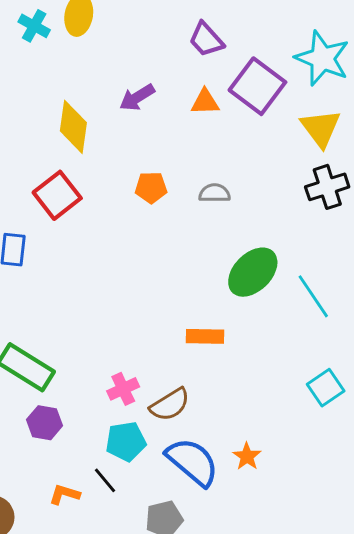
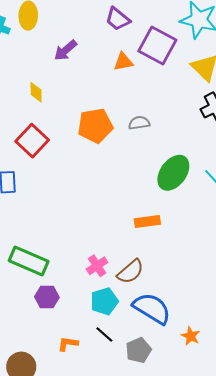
purple arrow: (137, 97) -> (65, 50), moved
yellow diamond: (73, 127) -> (36, 92), size x0.6
orange pentagon: (151, 187) -> (95, 126), size x1.6
orange star: (247, 456) -> (191, 336), moved
black line: (105, 480) -> (104, 334), moved

